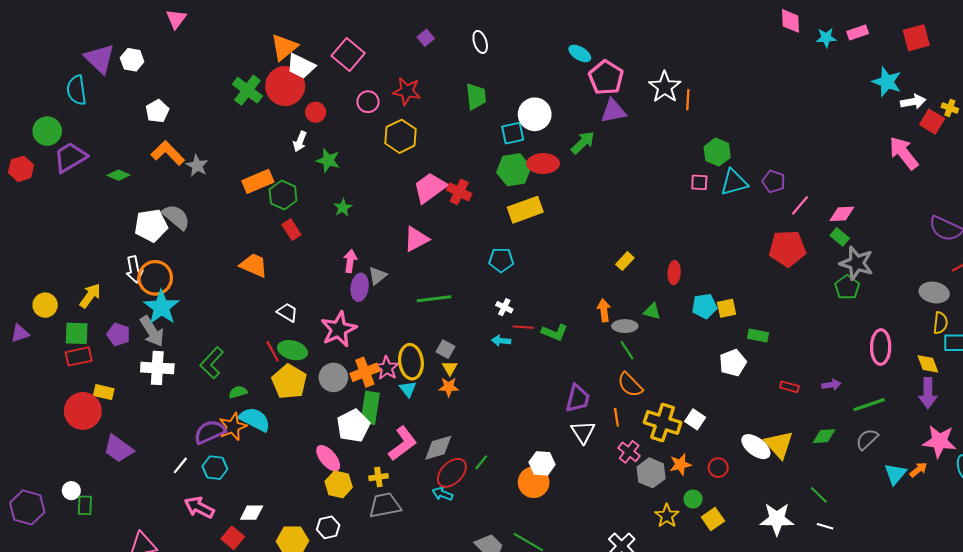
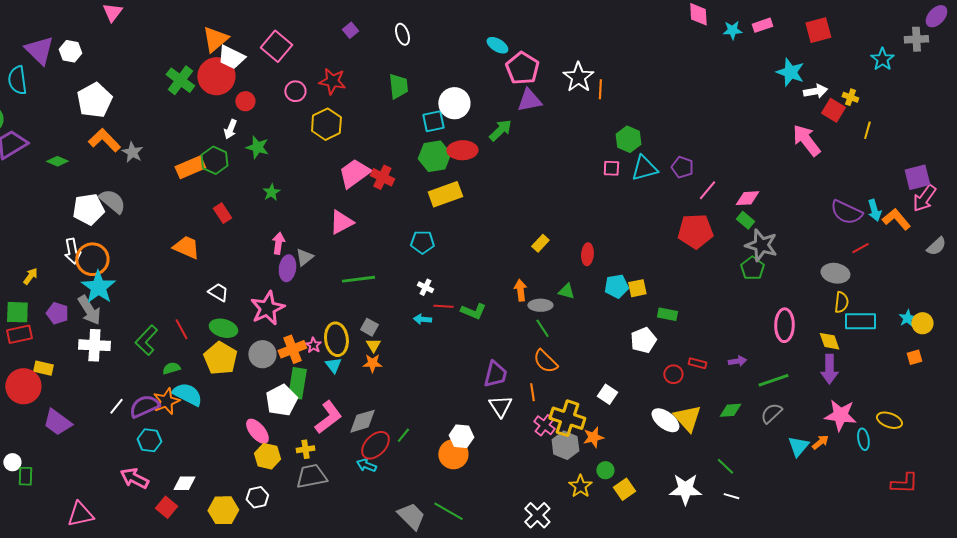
white pentagon: (157, 111) -> (94, 100), size x1.6
green hexagon: (283, 195) -> (214, 160), moved
yellow arrow: (90, 296) -> (30, 276), size x0.7
red line: (273, 351) -> (181, 329), moved
pink star: (387, 368) -> (313, 345), size x0.7
yellow cross: (663, 423) -> (567, 418), moved
white line: (180, 465) -> (116, 406), moved
red circle: (718, 468) -> (673, 374), moved

